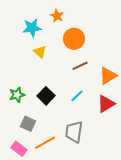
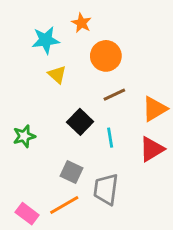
black square: (46, 96) -> (80, 122), moved
cyan line: (77, 96) -> (110, 138), turned -56
gray square: (28, 124) -> (71, 172), moved

